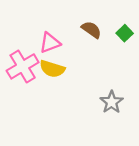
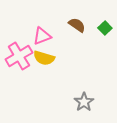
gray star: (112, 102) -> (84, 102), moved

